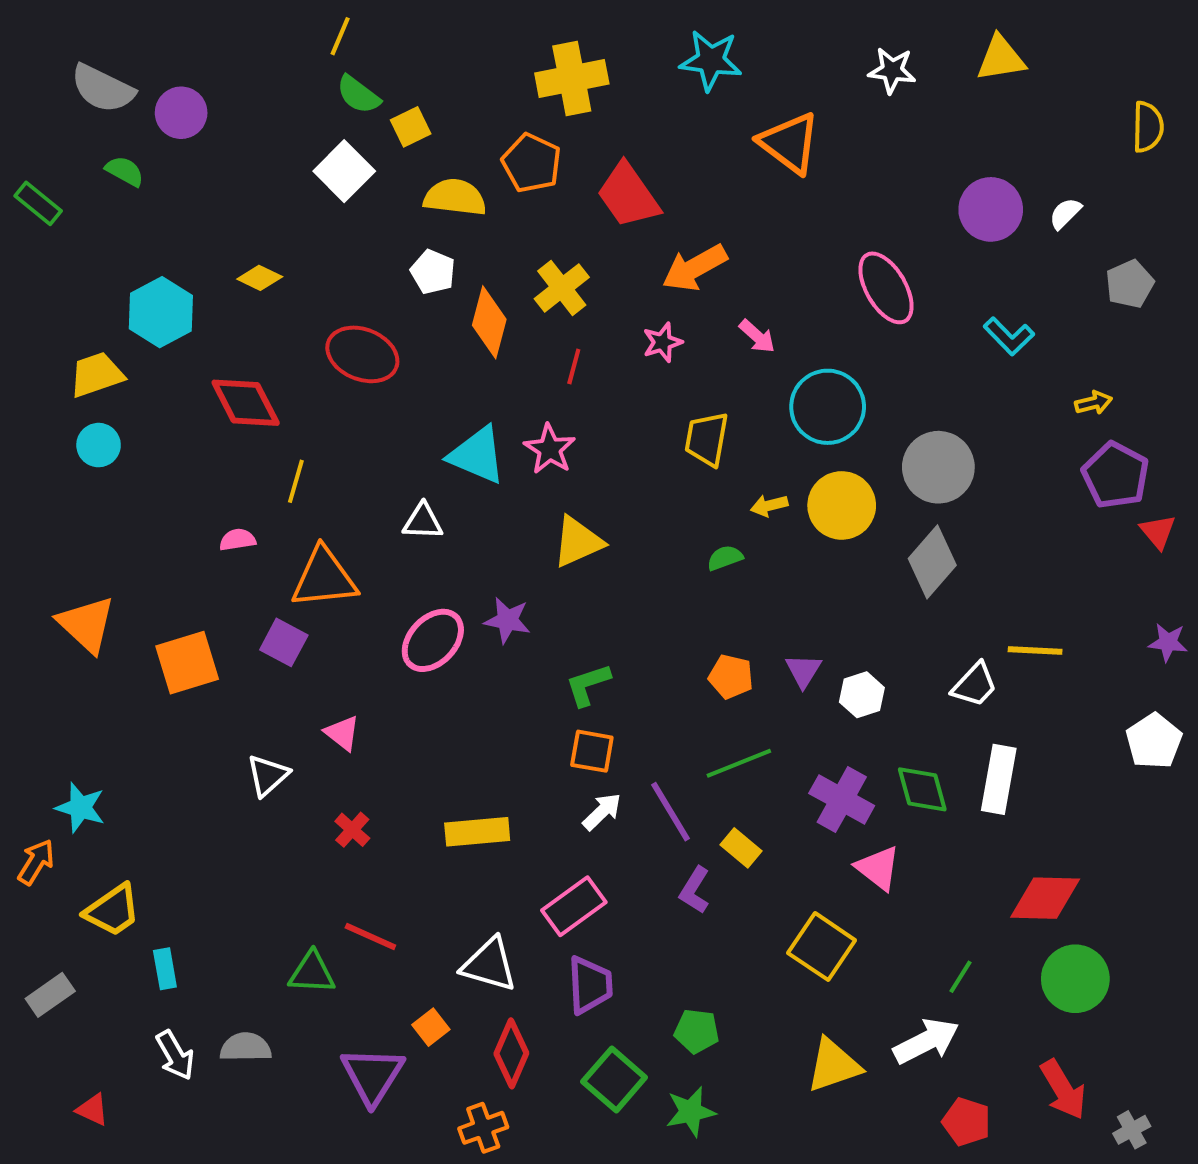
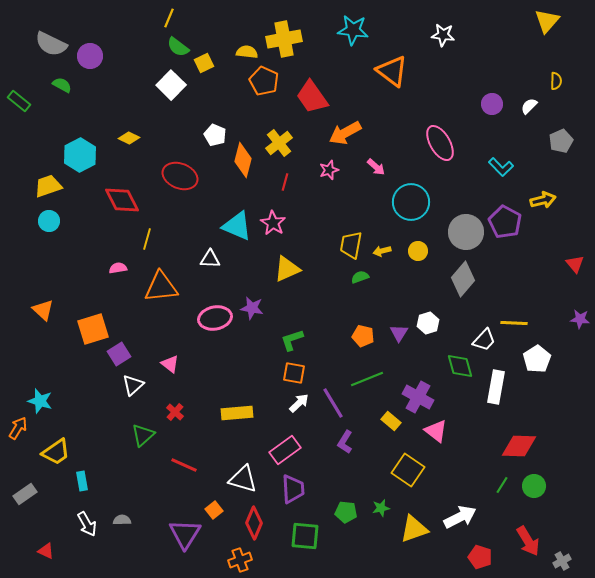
yellow triangle: (1001, 58) -> (547, 21), moved, turned -40
yellow semicircle: (1148, 127) -> (556, 81), moved, size x0.7
yellow semicircle: (455, 197) -> (247, 52), moved, size x0.7
purple circle: (991, 209) -> (492, 104), size x0.7
yellow arrow: (1093, 403) -> (543, 200), size x1.4
yellow trapezoid: (707, 439) -> (351, 245), moved
purple pentagon: (1116, 475) -> (505, 222), moved
yellow circle: (842, 505) -> (418, 251), size x0.6
orange triangle: (86, 624) -> (43, 310), size x0.7
pink ellipse: (433, 640) -> (215, 318), turned 36
purple square: (284, 642) -> (119, 354), moved, turned 30
white hexagon: (862, 695) -> (428, 323), moved
white pentagon: (1154, 741) -> (537, 359), moved
green diamond: (922, 789) -> (460, 366), moved
yellow rectangle: (741, 848) -> (391, 421), moved
green triangle: (312, 973) -> (143, 435), moved, turned -45
green line: (961, 977) -> (502, 485), moved
green circle: (1075, 979) -> (534, 486), size x0.7
gray semicircle: (246, 1047) -> (122, 520), size x0.7
green square: (614, 1079) -> (305, 536), turned -36
green star: (691, 1112) -> (381, 508), moved, size x0.7

